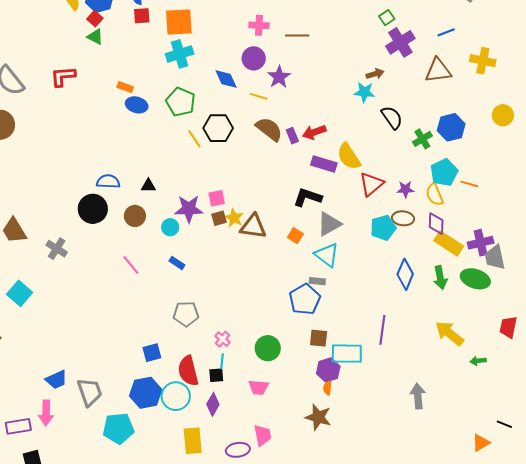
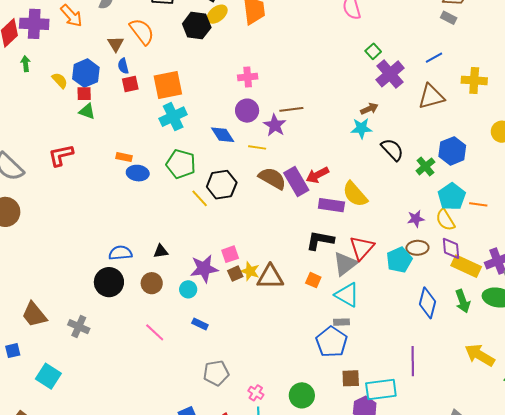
red square: (95, 19) -> (84, 94), turned -35
brown line: (297, 36) -> (291, 109), moved
purple rectangle: (292, 136) -> (296, 182), size x1.8
red triangle: (371, 184) -> (362, 248), moved

